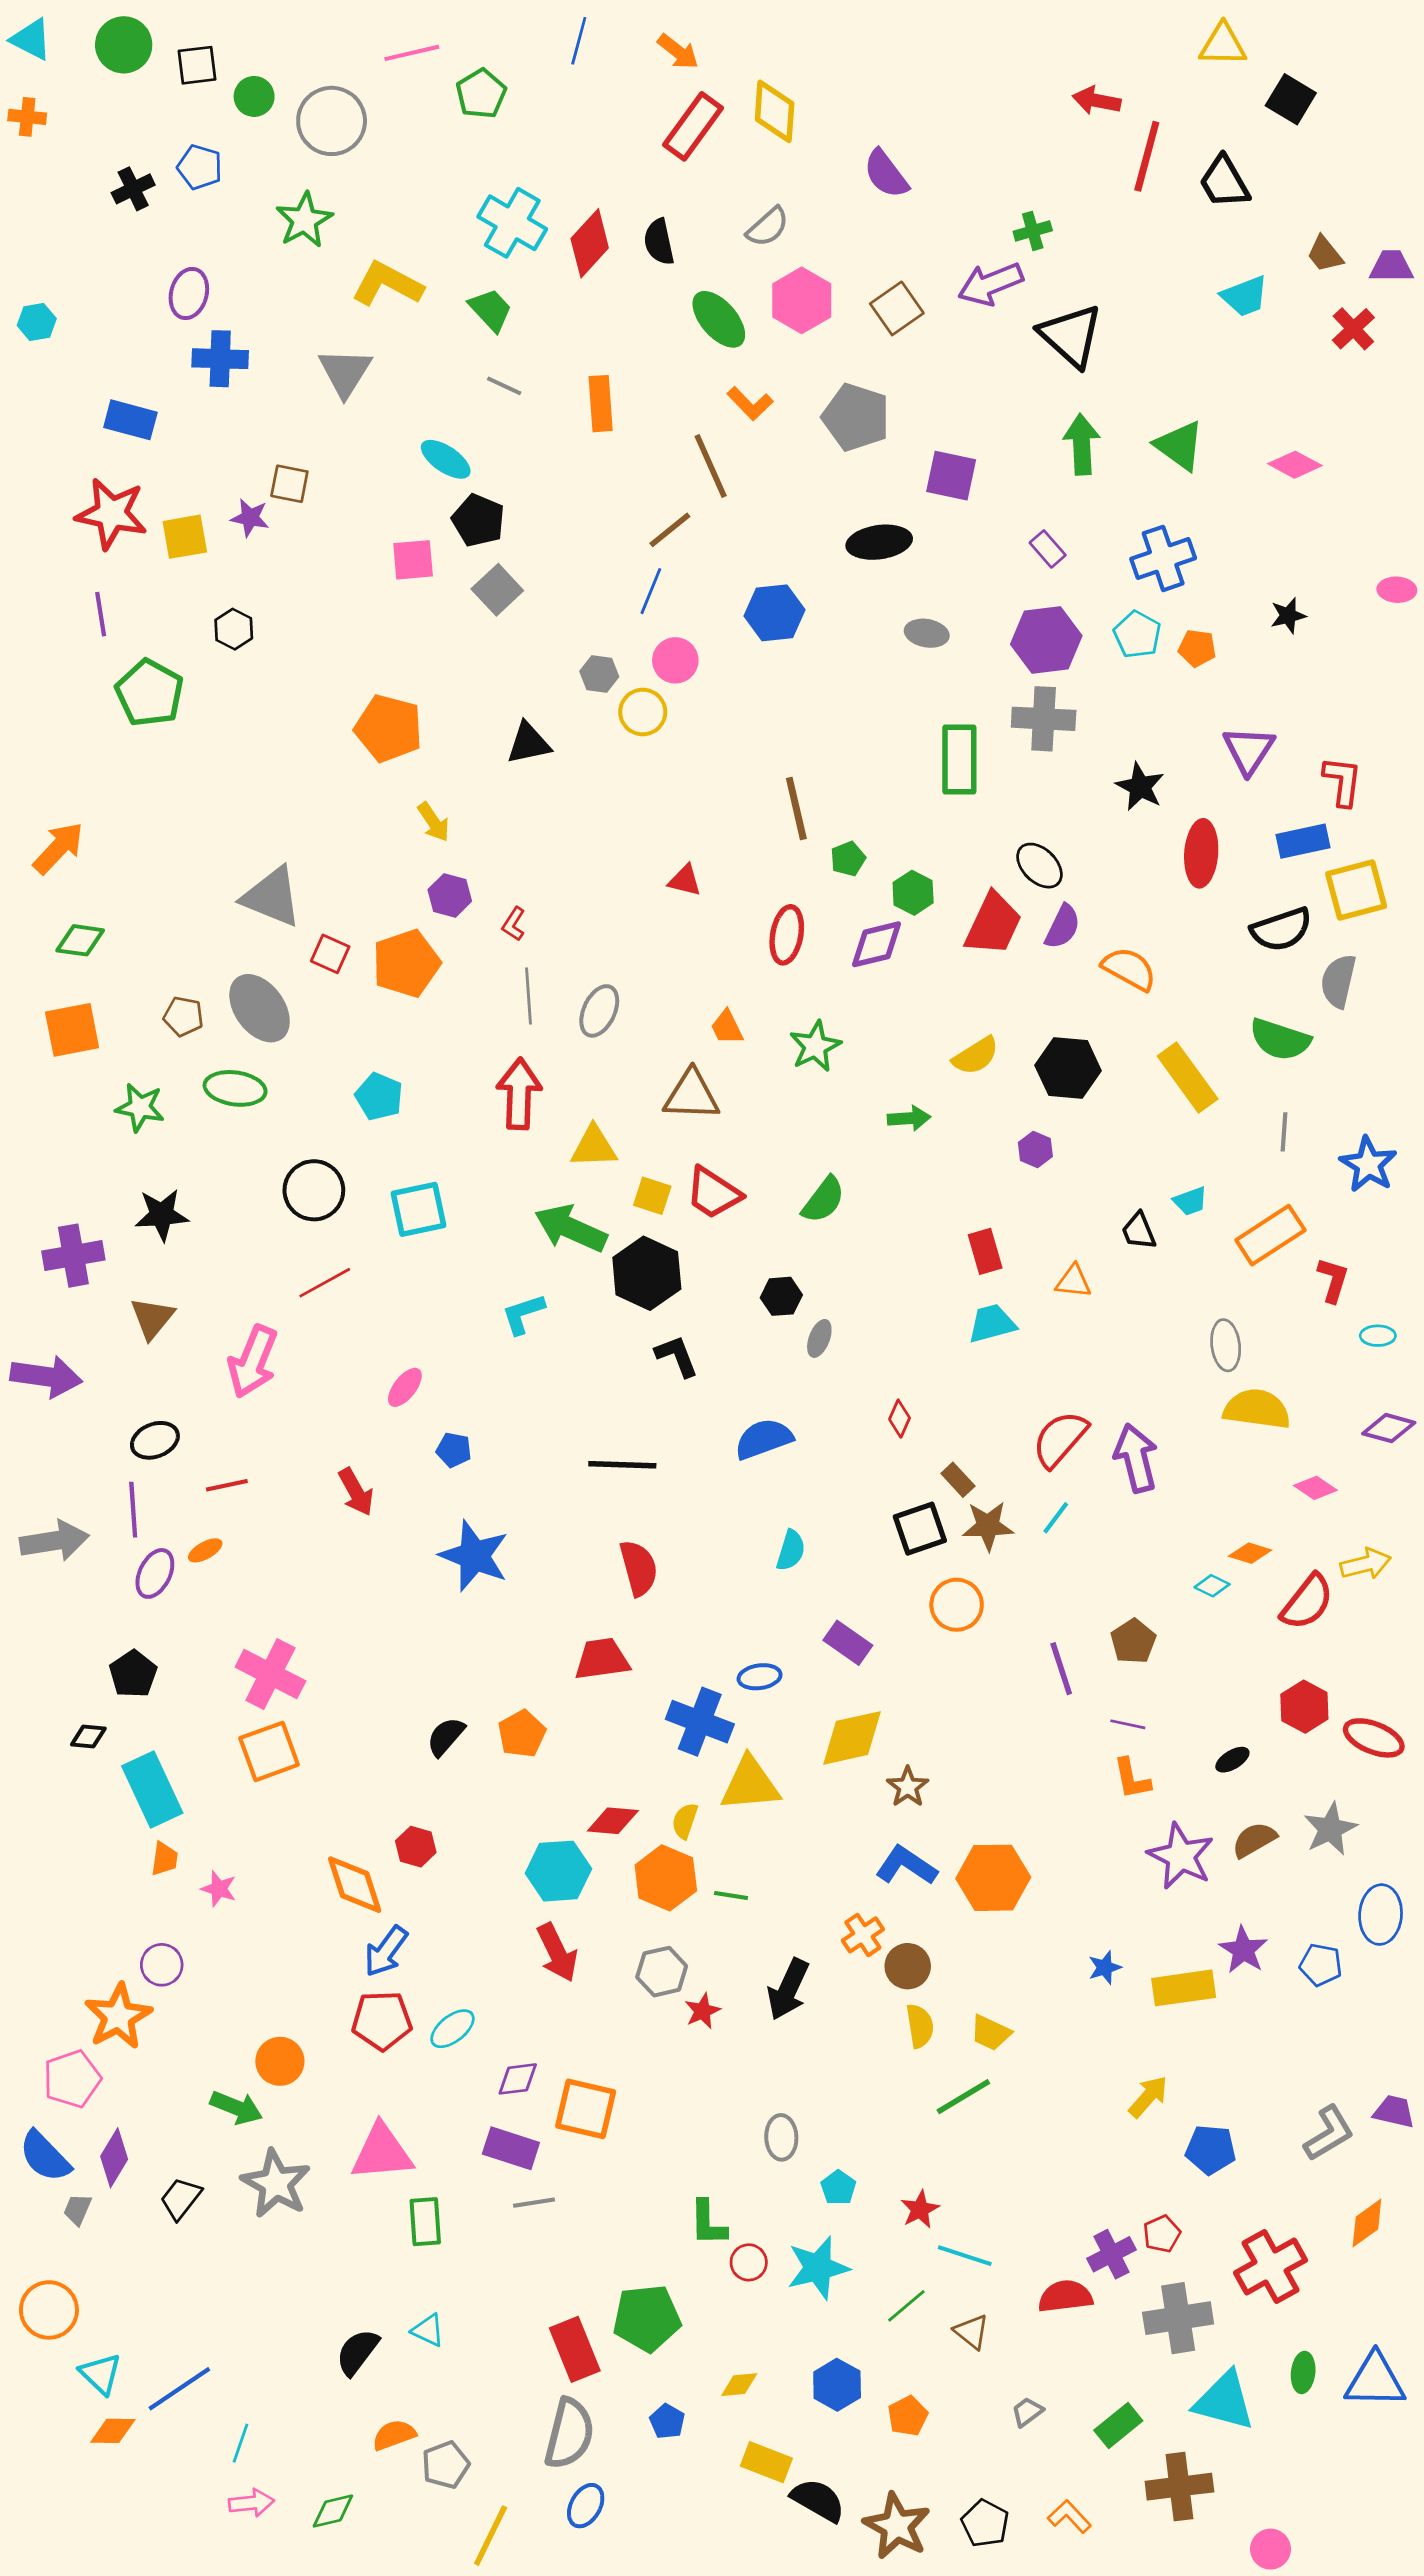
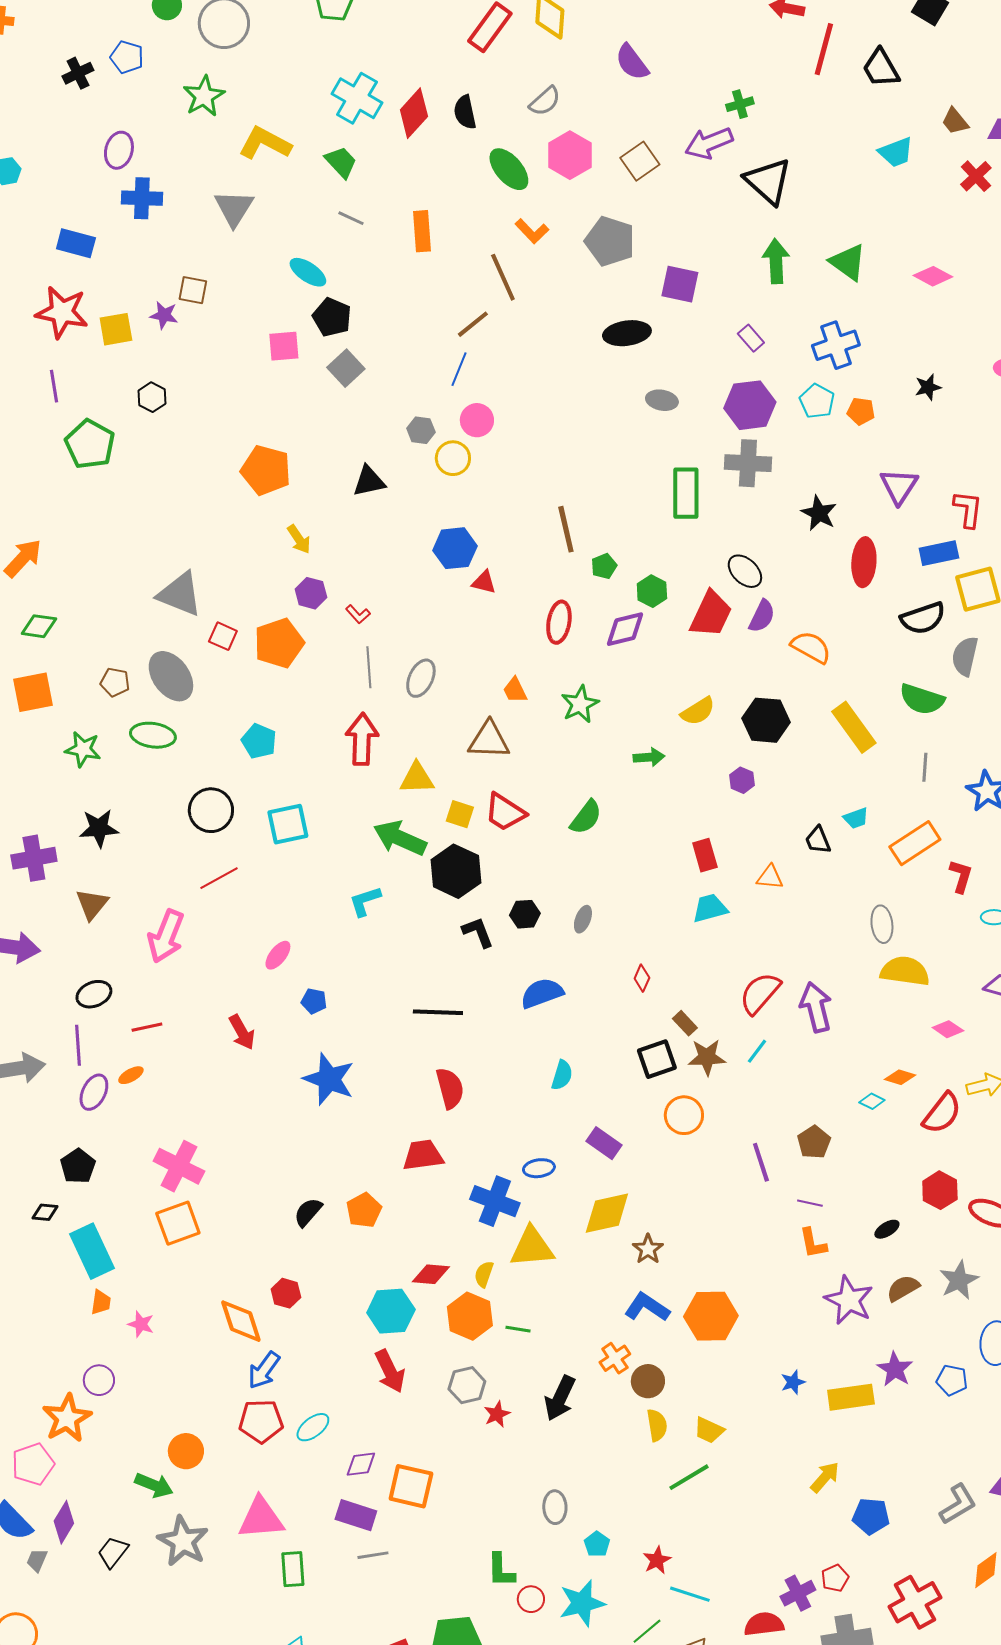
blue hexagon: (775, 613) -> (455, 548), moved
red L-shape: (514, 924) -> (358, 614), turned -75
black hexagon: (781, 1296) -> (525, 914), moved

